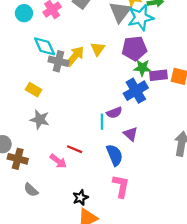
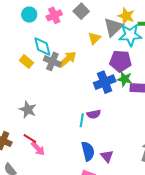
yellow triangle: (98, 49) -> (94, 38), moved
yellow rectangle: (33, 90) -> (26, 62), moved
blue cross: (136, 91) -> (105, 82), moved
purple triangle: (131, 134) -> (107, 156), moved
red line: (75, 149) -> (30, 139), moved

